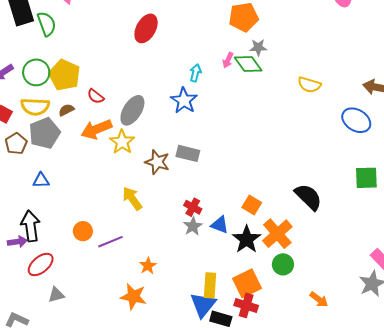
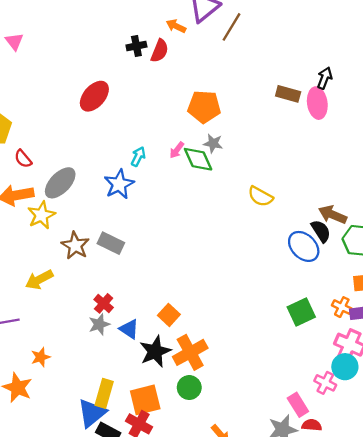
green square: (366, 178) -> (301, 312), turned -35
black semicircle: (308, 197) -> (321, 231), moved, size x0.7
yellow arrow: (132, 198) -> (39, 280), turned -95

